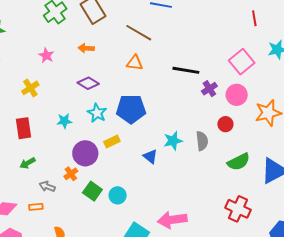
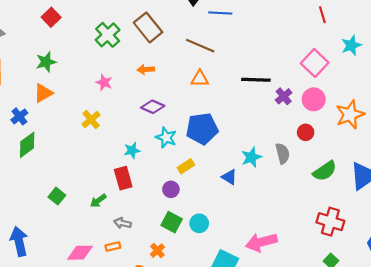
red rectangle: (24, 128) -> (123, 178), moved
purple circle: (85, 153) -> (171, 189), moved, size x0.6
orange cross: (71, 174) -> (157, 251), moved

